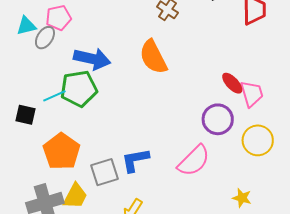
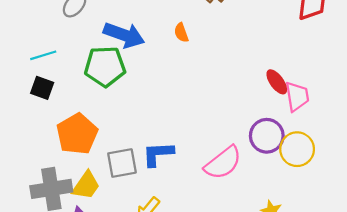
orange semicircle: (153, 57) -> (181, 33), moved, size x0.5
cyan line: (54, 96) -> (43, 55), moved
purple circle: (218, 119) -> (267, 136), moved

